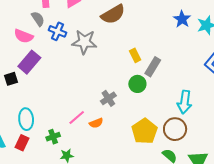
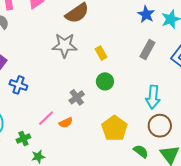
blue cross: (57, 31) -> (18, 85), moved
gray star: (84, 42) -> (65, 45), moved
gray rectangle: (153, 67) -> (147, 50), moved
brown circle: (175, 129) -> (160, 126), moved

